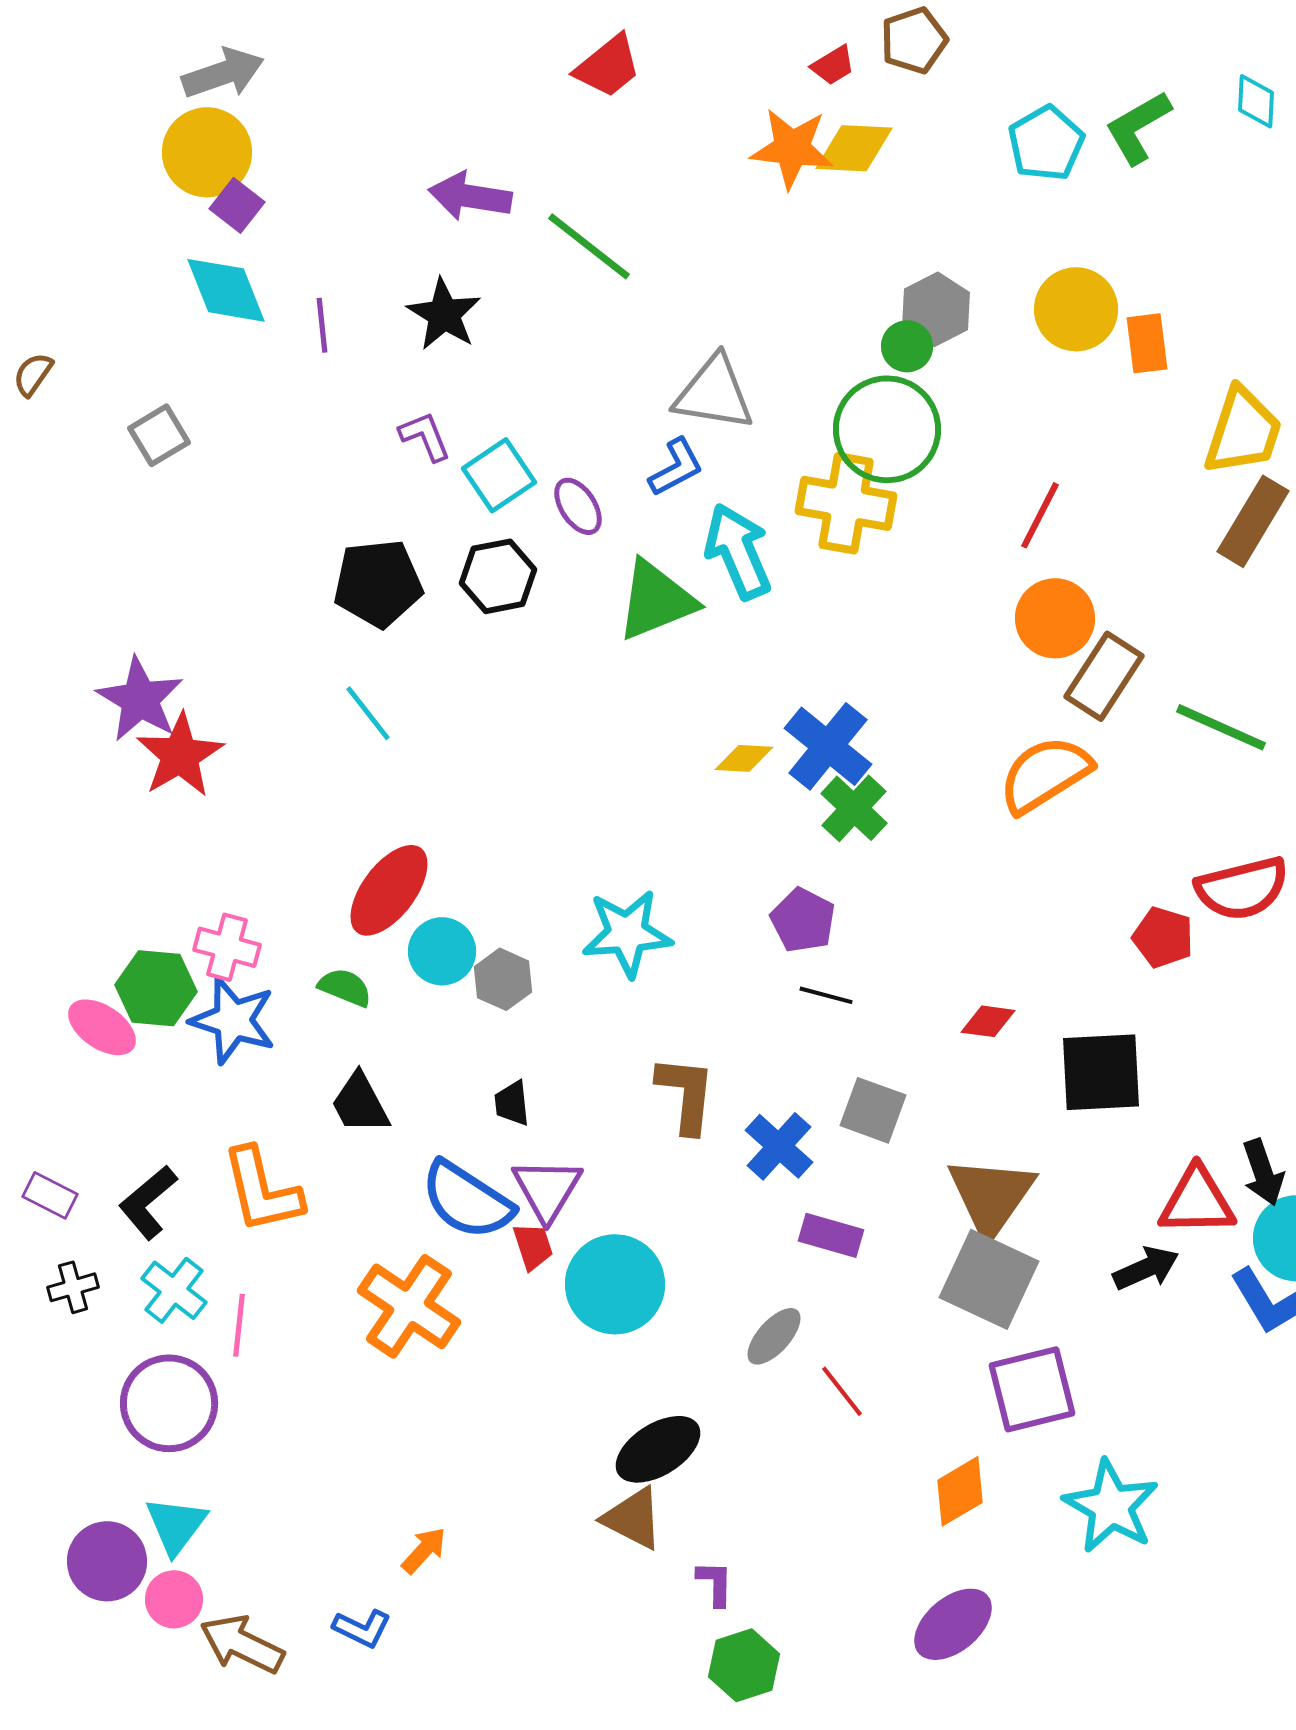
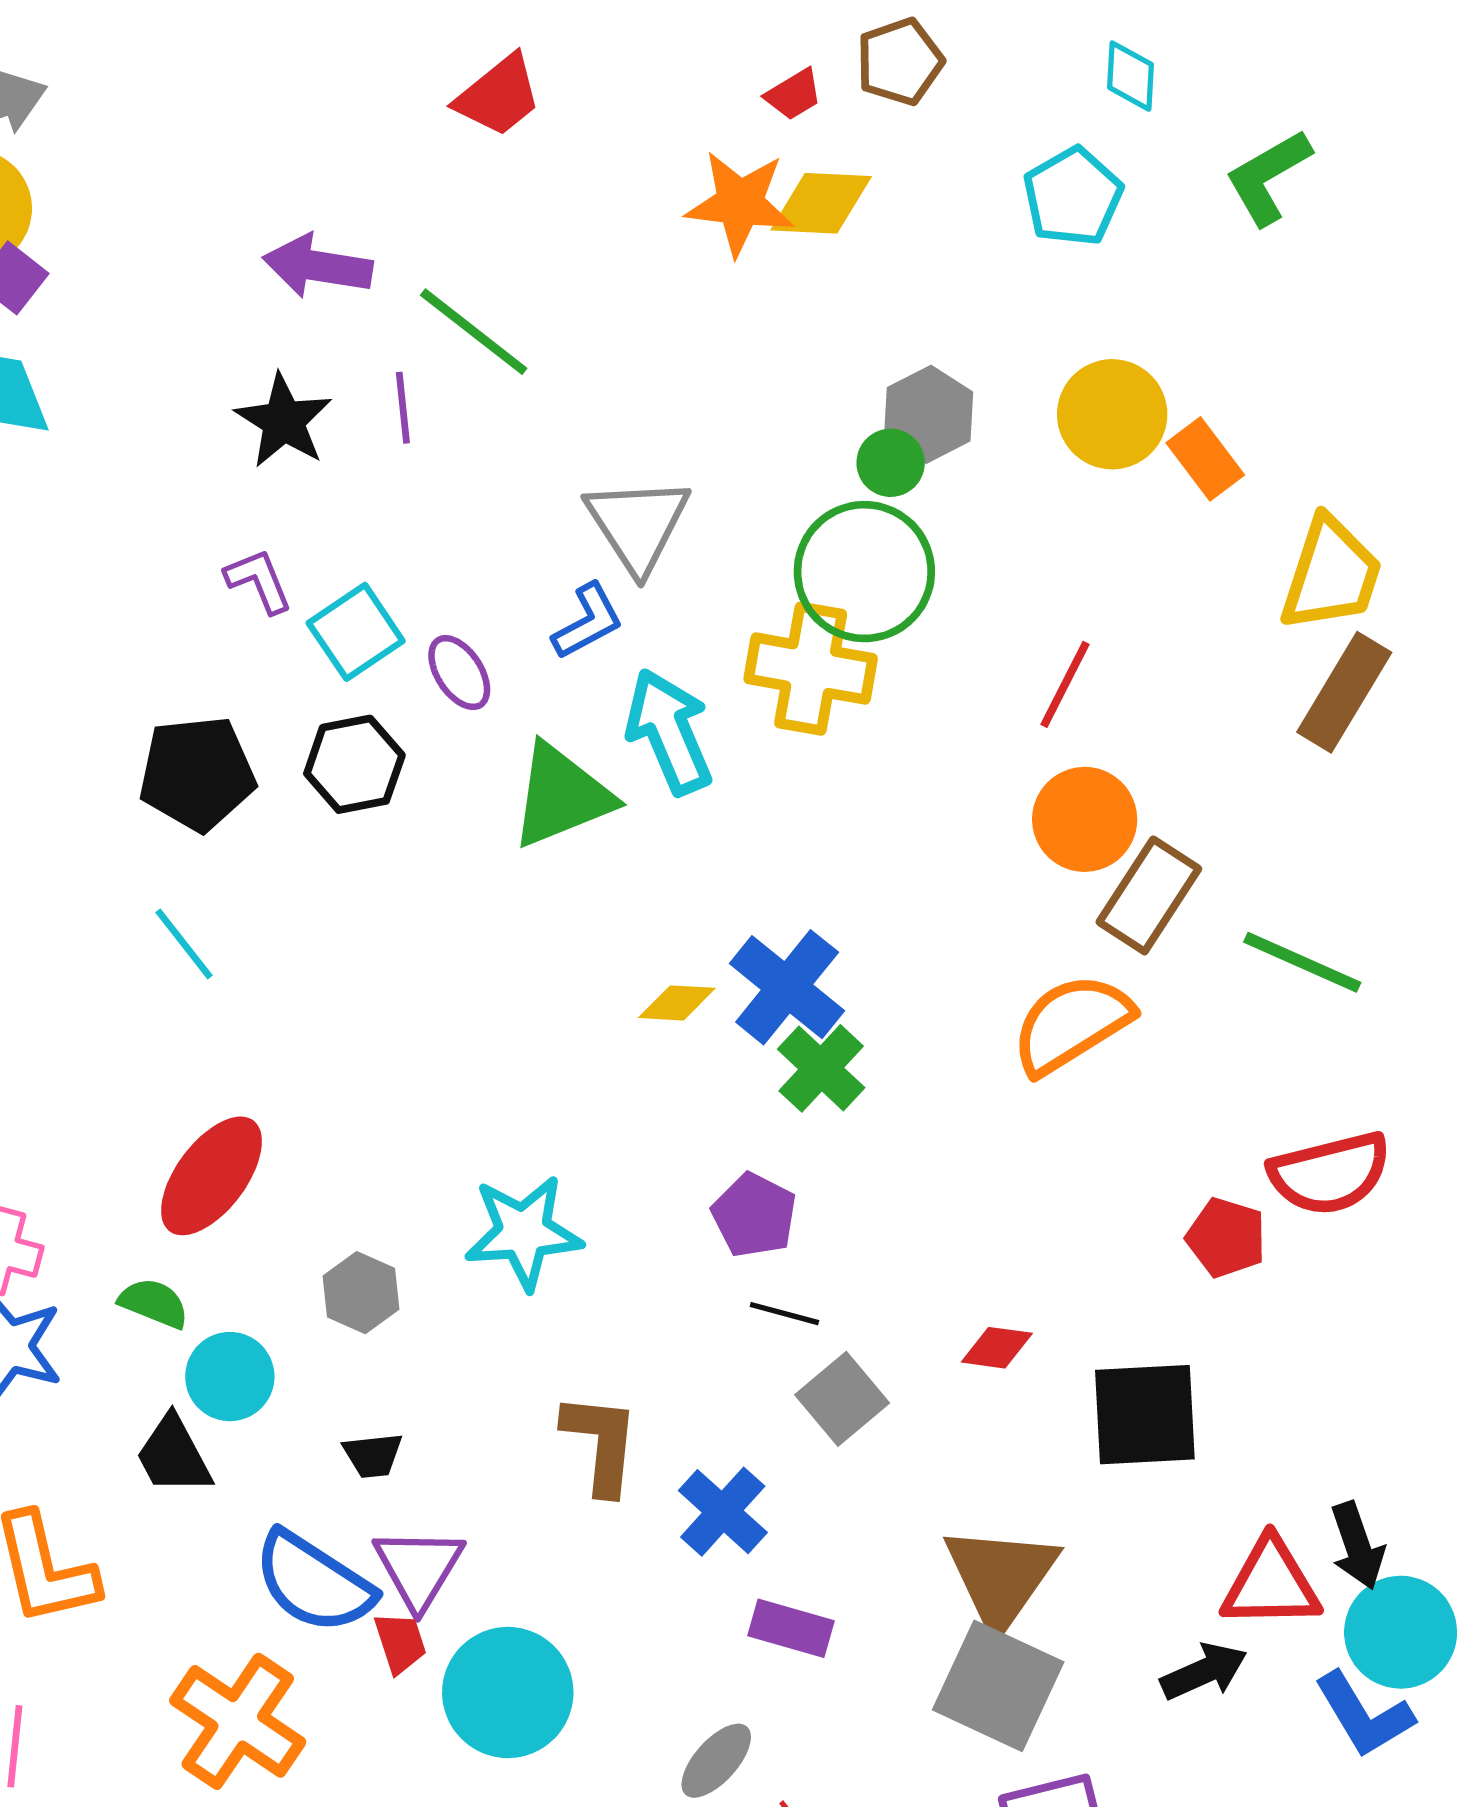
cyan diamond: (1256, 101) -> (1131, 76), moved
green L-shape: (1138, 127) -> (1268, 177), moved
purple line: (322, 325) -> (403, 408), moved
orange rectangle: (1147, 343) -> (1205, 459), turned -30
gray triangle: (714, 393) -> (638, 524), turned 48
cyan circle: (442, 951) -> (230, 1377), moved
black trapezoid: (512, 1103) -> (373, 1455), turned -90
gray square: (873, 1110) -> (842, 1399), moved, turned 30

